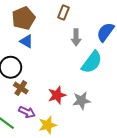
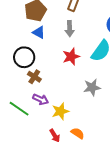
gray arrow: (76, 37) -> (70, 29), moved
red star: (57, 95) -> (71, 57), moved

